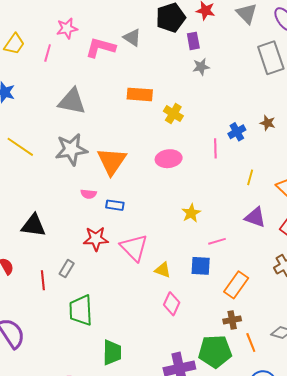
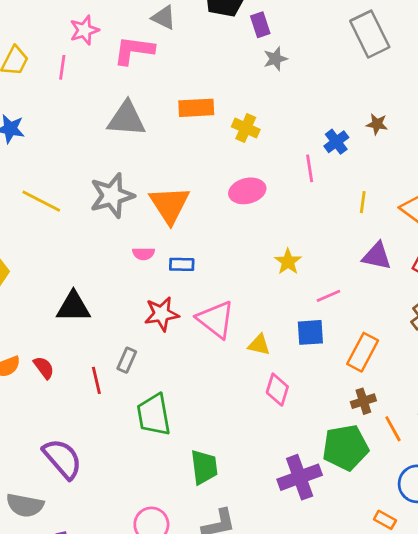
gray triangle: (132, 38) -> (164, 18), moved
gray triangle: (72, 101) -> (126, 119), moved

